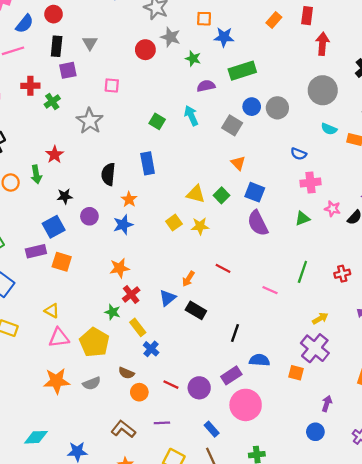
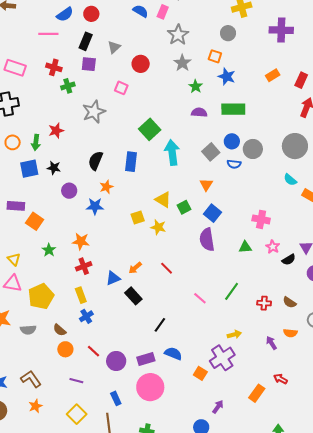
red circle: (145, 50) -> (141, 64), moved
cyan arrow: (191, 116) -> (172, 152), moved, size x1.4
green square: (157, 121) -> (150, 129), size x1.5
blue semicircle: (299, 154) -> (234, 164), moved, turned -32
blue square: (54, 227) -> (29, 169), moved
green star: (112, 312) -> (49, 250), moved
brown L-shape: (123, 429) -> (31, 379), moved

